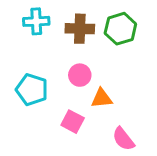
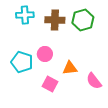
pink circle: (80, 75) -> (45, 54), moved
pink semicircle: (123, 139) -> (94, 81), moved

